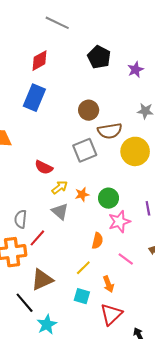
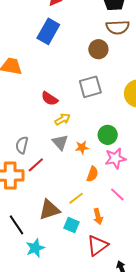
brown semicircle: (110, 131) -> (118, 27), moved
orange star: (82, 194) -> (82, 147), moved
brown triangle: (42, 280) -> (49, 210), moved

